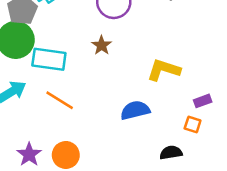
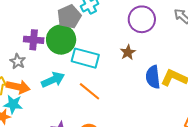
blue semicircle: (135, 110) -> (153, 77), moved, turned -90

